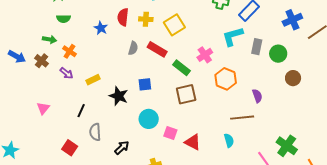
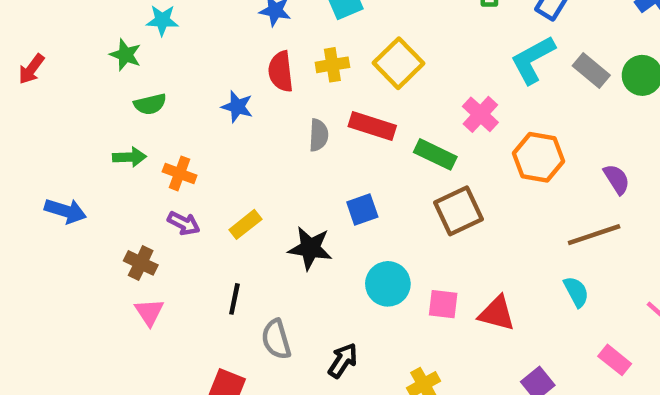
gray rectangle: (257, 47) -> (591, 70), turned -49
brown cross: (42, 61) -> (141, 263), moved

